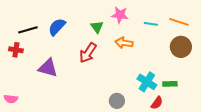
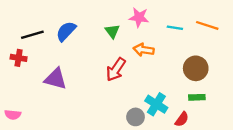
brown circle: (181, 47) -> (196, 68), moved
red arrow: (88, 53) -> (116, 69), moved
cyan cross: (147, 82) -> (156, 104), moved

